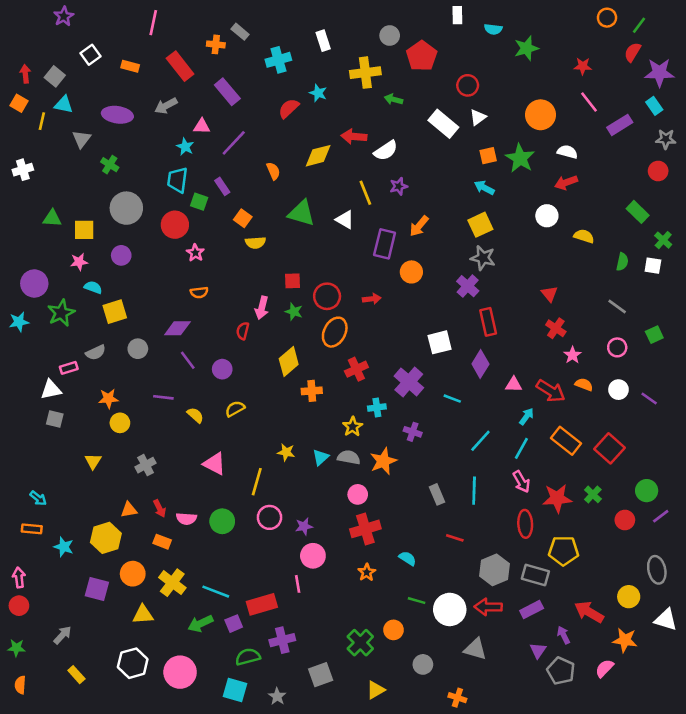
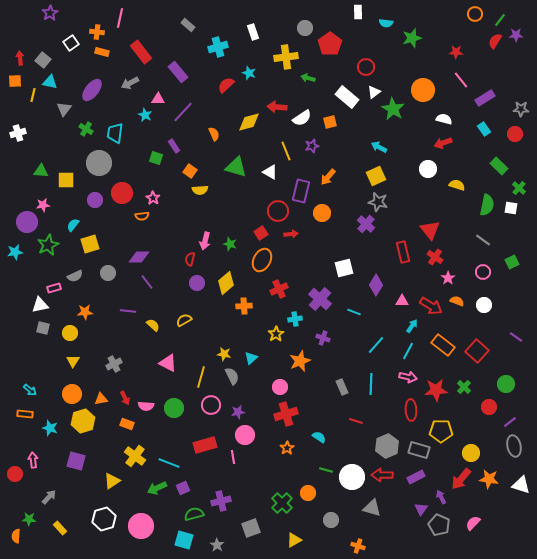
orange cross: (216, 44) -> (97, 32), moved
purple star: (659, 73) -> (516, 35), moved, size x0.6
orange square: (19, 103) -> (15, 81), turned -32
cyan rectangle: (654, 106) -> (484, 129), moved
purple ellipse: (117, 115) -> (92, 90), turned -60
orange square: (488, 156) -> (330, 122), moved
green star: (520, 158) -> (393, 109), moved
cyan trapezoid: (177, 180) -> (115, 133), moved
red circle: (175, 225) -> (122, 193), moved
pink star: (79, 262) -> (43, 205), moved
green semicircle: (622, 262) -> (487, 205), size x1.5
red square: (293, 281) -> (261, 233), moved, turned -32
cyan semicircle: (93, 287) -> (73, 225), turned -72
orange semicircle: (199, 292) -> (142, 216), moved
red triangle: (549, 294) -> (430, 230), size x1.5
red circle: (327, 296) -> (278, 211), moved
red rectangle: (488, 322) -> (403, 252), moved
purple circle: (222, 369) -> (197, 283), moved
purple line: (649, 399) -> (516, 337), moved
yellow circle: (120, 423) -> (70, 333), moved
gray semicircle: (349, 457) -> (232, 376), moved, turned 54
pink arrow: (521, 482) -> (408, 377), turned -48
purple line: (661, 516) -> (510, 422), moved
orange circle: (133, 574) -> (72, 394), moved
pink arrow: (19, 578) -> (33, 460), moved
yellow circle: (629, 597) -> (471, 453), moved
red rectangle: (262, 604) -> (205, 445), moved
red arrow: (589, 612) -> (461, 479), turned -80
yellow triangle: (143, 615) -> (112, 481), turned -30
orange star: (625, 640) -> (489, 479), moved
green star: (16, 648) -> (29, 519), moved

